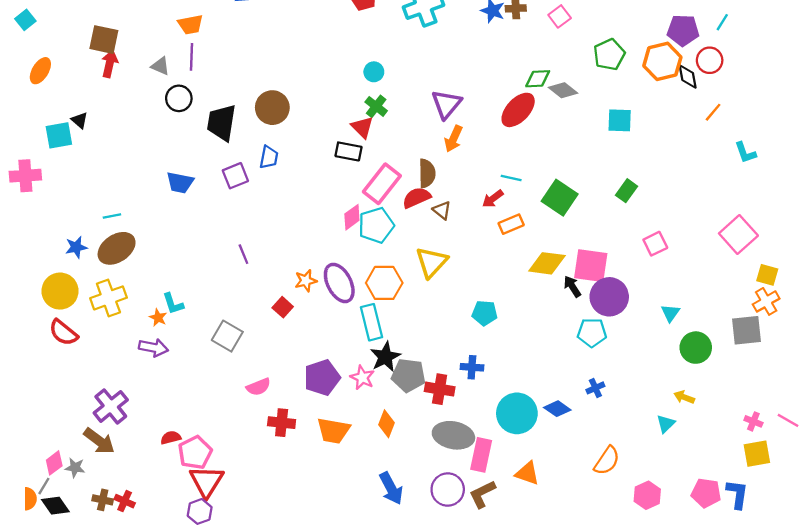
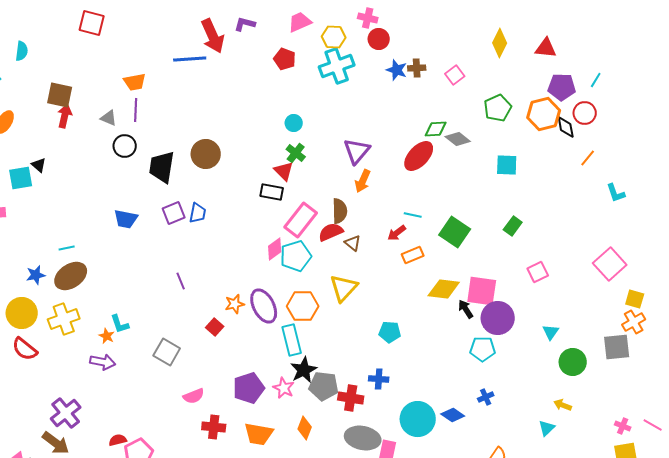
blue trapezoid: (269, 157) -> (198, 213), moved

